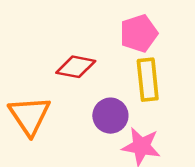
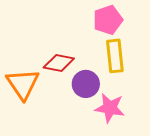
red diamond: (76, 67) -> (59, 63), moved

